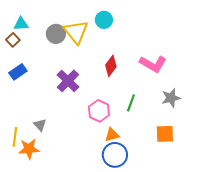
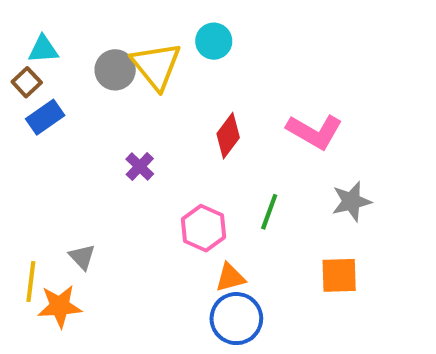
blue rectangle: (18, 72) -> (45, 117), moved
purple cross: (68, 81) -> (140, 166), size x0.6

